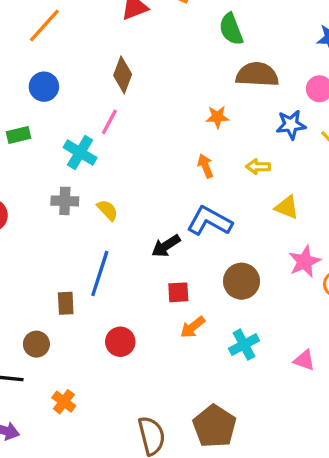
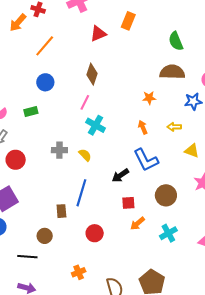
green semicircle: (231, 29) -> (176, 41), moved
cyan cross: (80, 153) -> (96, 125), moved
blue L-shape: (209, 221) -> (146, 160), turned -144
orange cross: (64, 402) -> (79, 272), moved, turned 32

